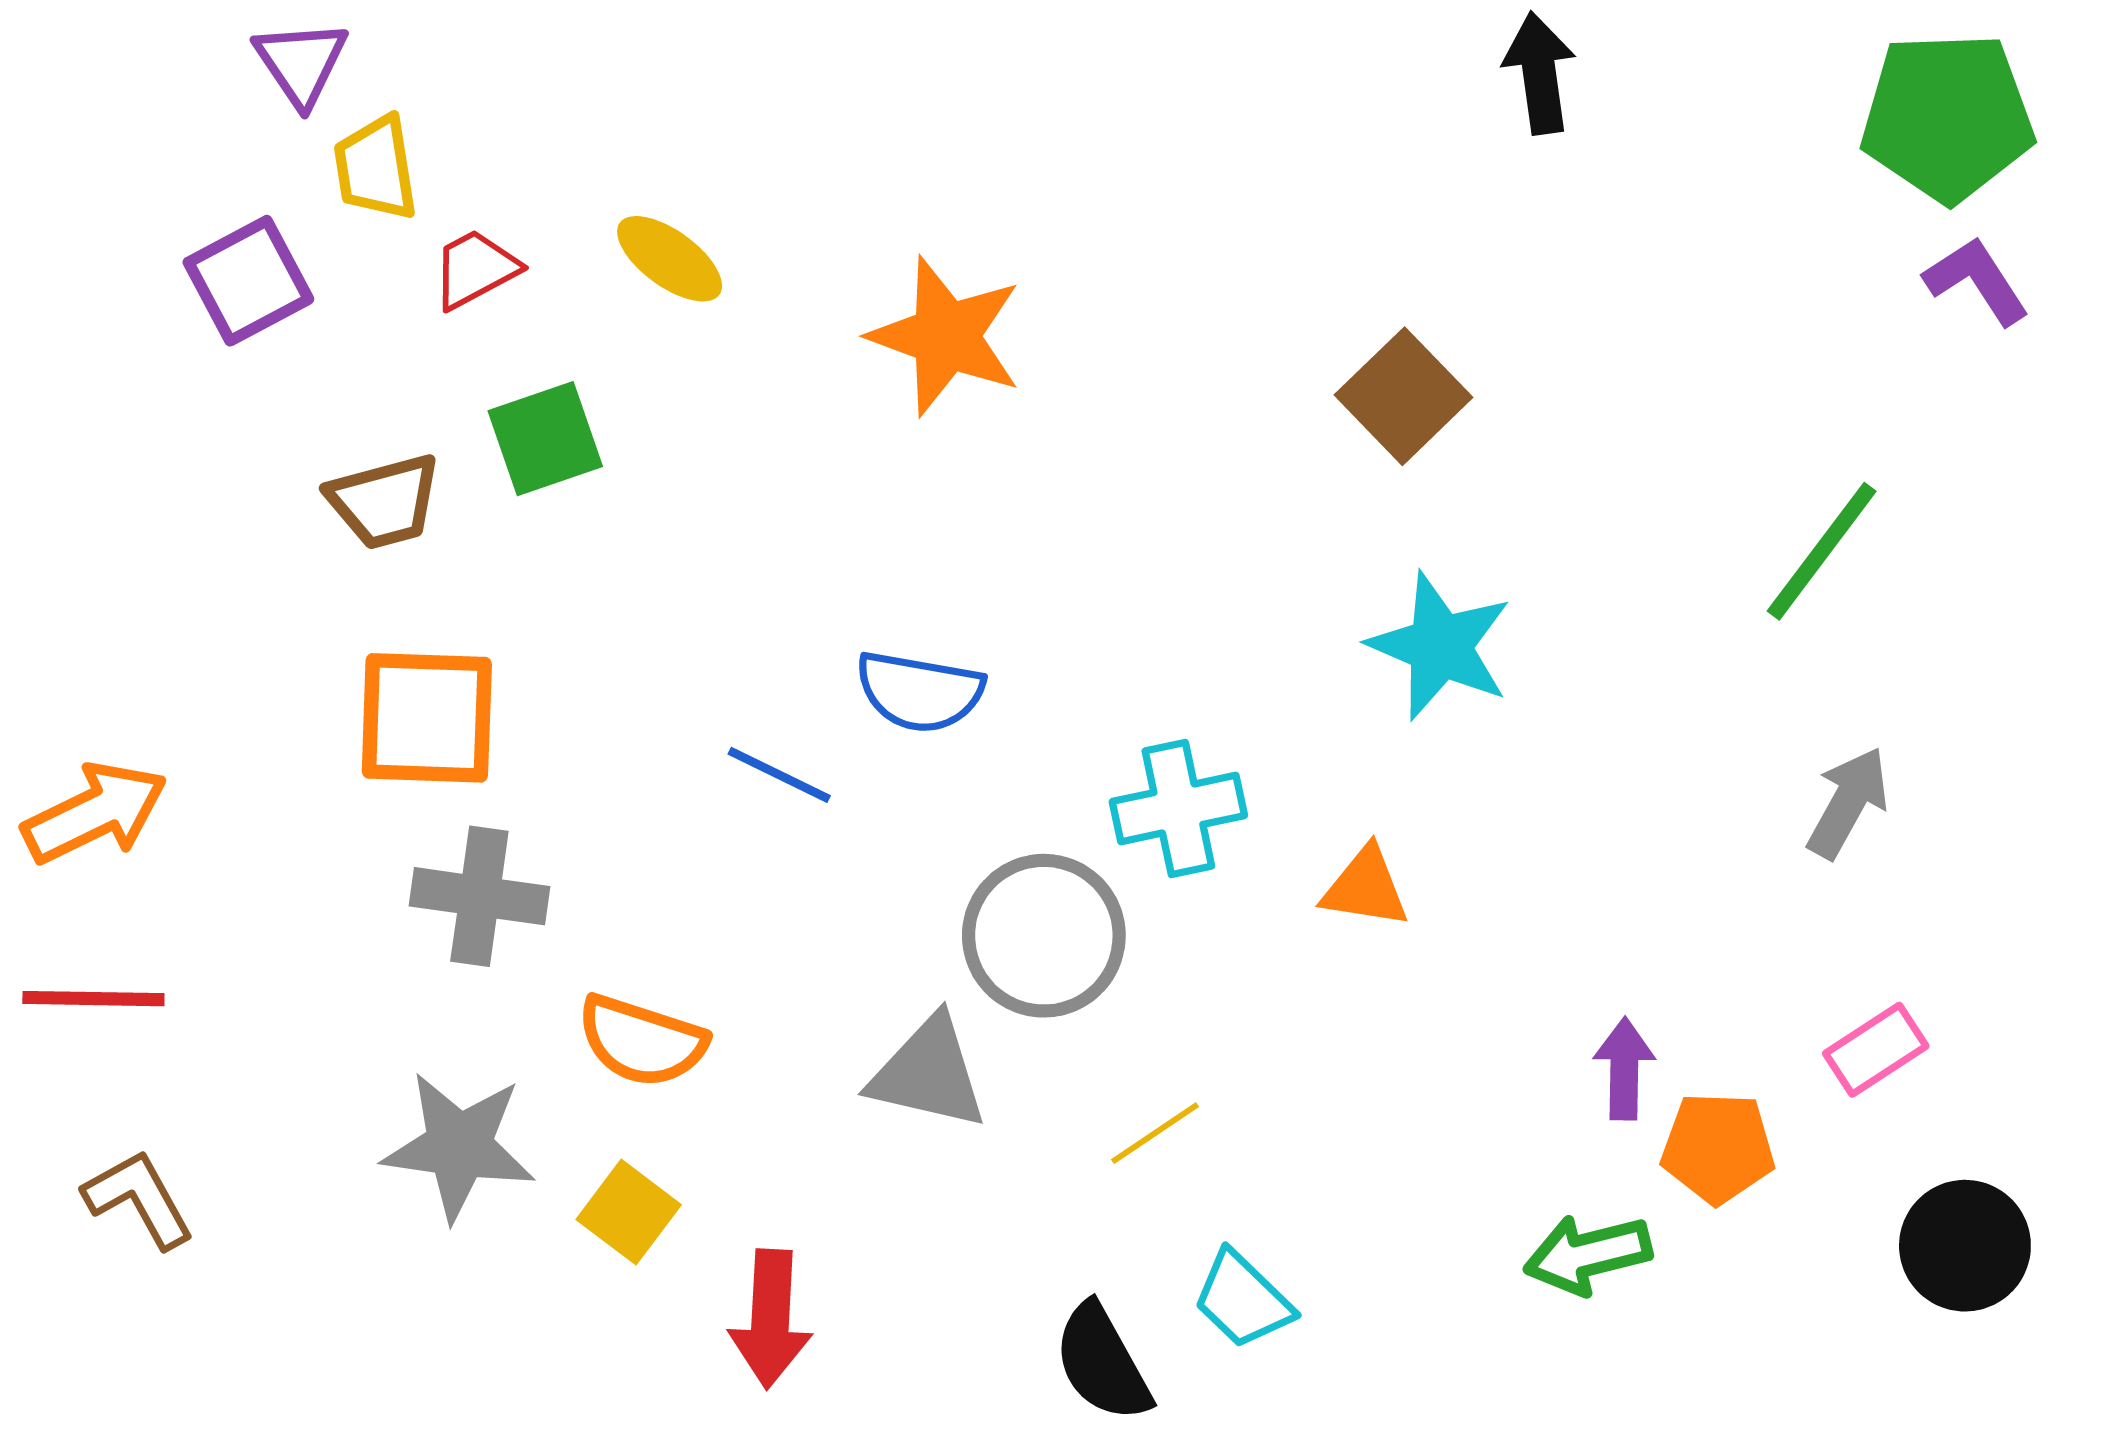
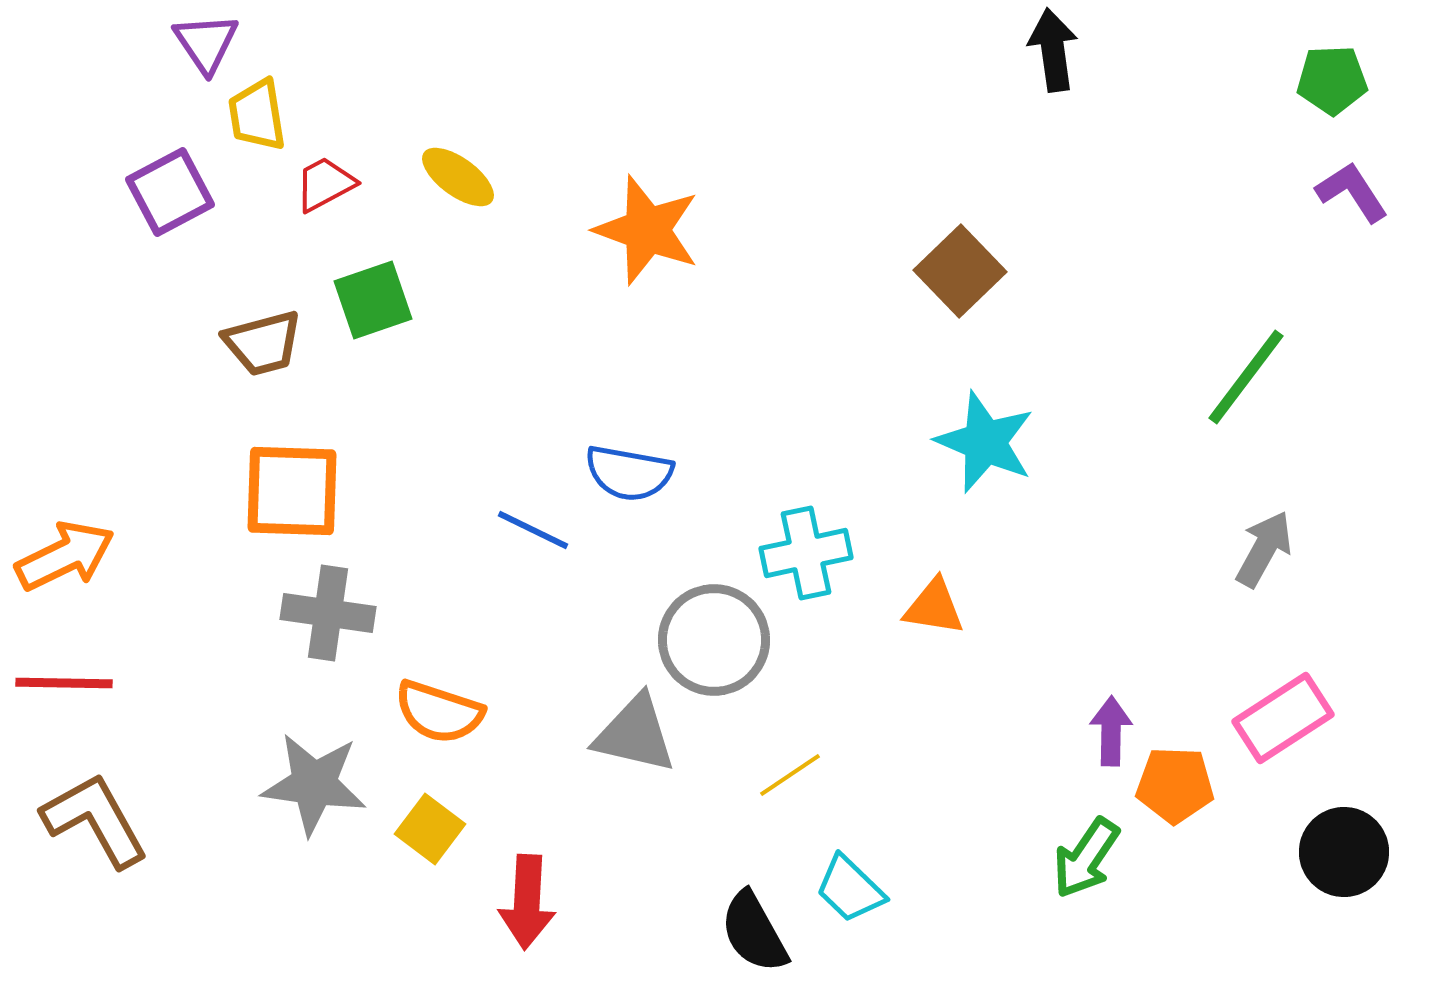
green pentagon: (1947, 117) -> (1332, 80), size x0.6
pink rectangle: (1876, 1050) -> (1283, 718), size x1.4
brown L-shape: (139, 1199) -> (95, 820), size x1.4
green arrow: (1588, 1254) -> (1086, 858), turned -42

